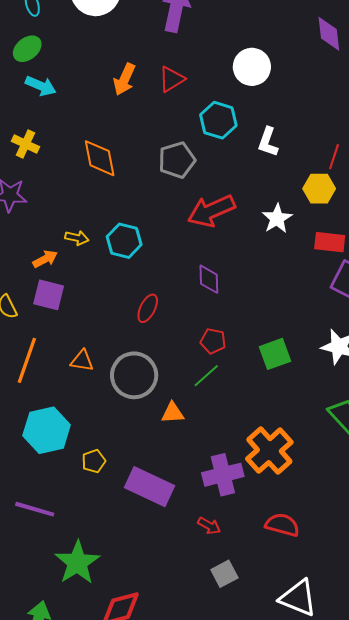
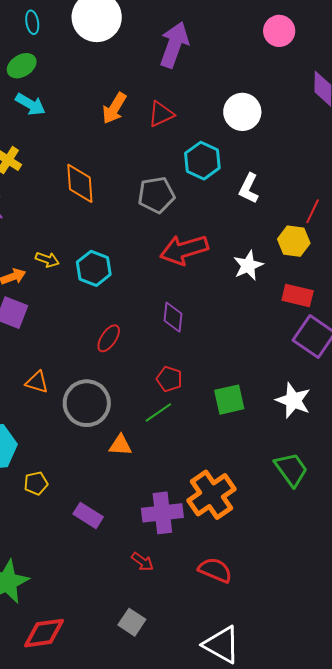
purple rectangle: (149, 487) -> (88, 515), size x0.6
gray square: (224, 574) -> (132, 622), moved, turned -36

